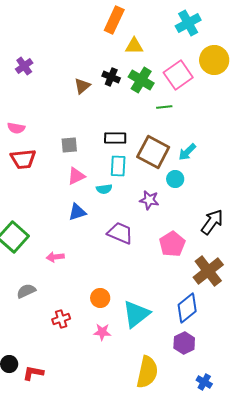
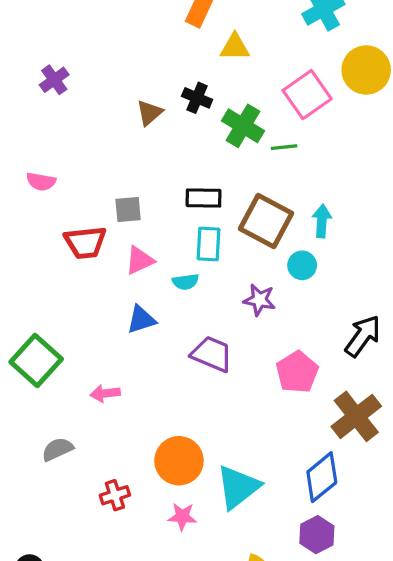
green cross: (141, 80) -> (243, 126), moved
cyan arrow: (187, 152) -> (322, 221), turned 138
red trapezoid: (23, 159) -> (85, 242), moved
orange circle: (100, 298) -> (179, 461), size x1.5

